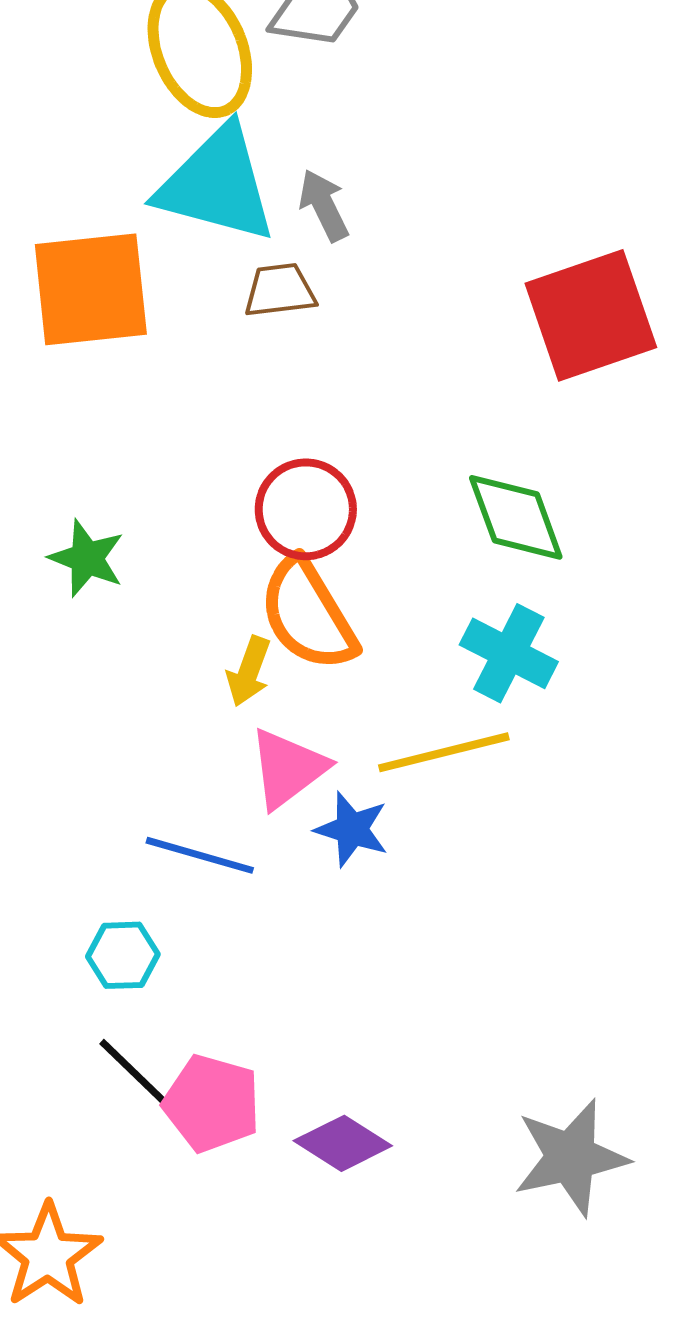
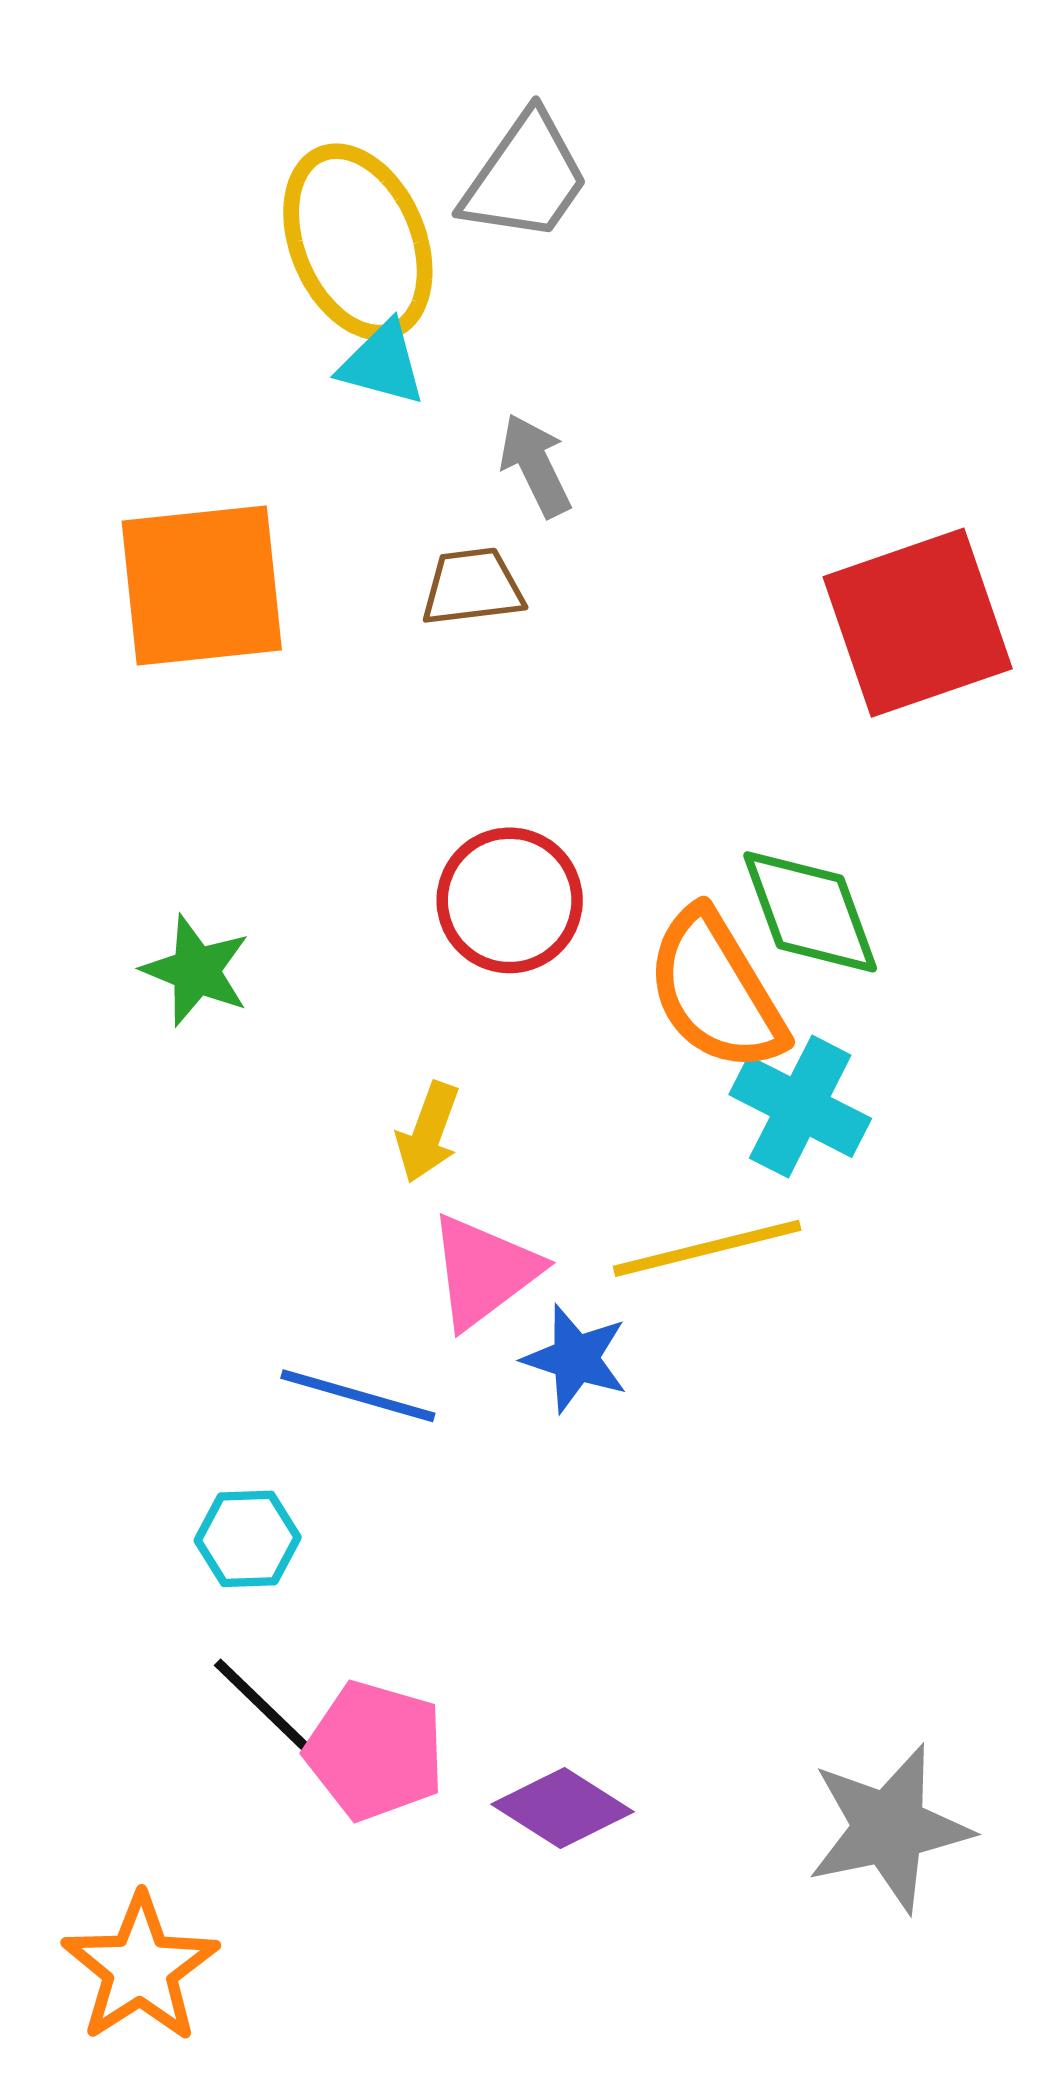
cyan triangle: (217, 184) -> (382, 364), moved, size x0.5
orange semicircle: (308, 614) -> (716, 991), moved

